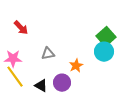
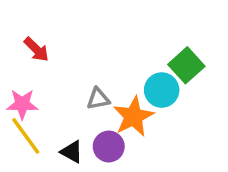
cyan circle: (104, 52) -> (162, 90), moved
gray triangle: (48, 54) -> (98, 99), moved
orange star: (76, 66) -> (133, 117), size x1.6

